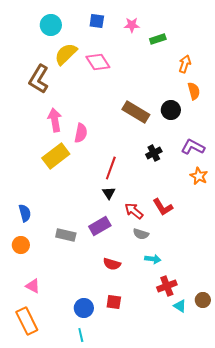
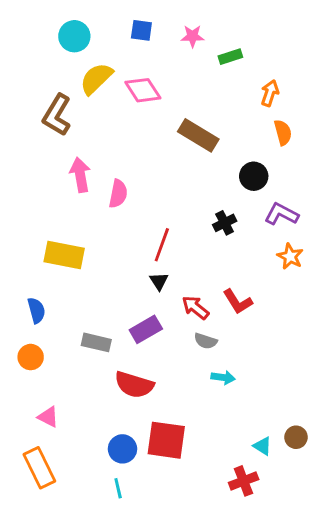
black circle: (171, 110) -> (254, 176), moved
brown rectangle: (136, 112) -> (198, 135), moved
yellow rectangle: (56, 156) -> (64, 255), moved, turned 48
red semicircle: (112, 264) -> (134, 385), moved, size x1.5
red cross: (167, 286) -> (244, 481), moved
red square: (114, 302) -> (166, 440), size x1.8

